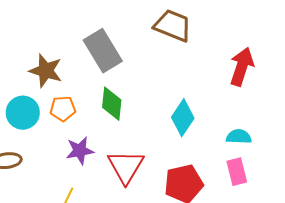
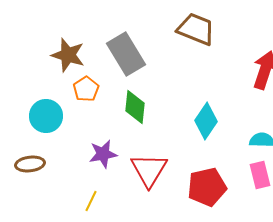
brown star: (46, 71) -> (68, 55), moved
orange pentagon: (63, 109) -> (86, 89), moved, turned -30

